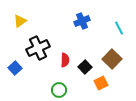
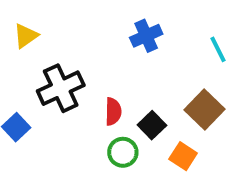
orange square: (101, 83) -> (183, 156), turned -32
green circle: (59, 90) -> (123, 152), moved

